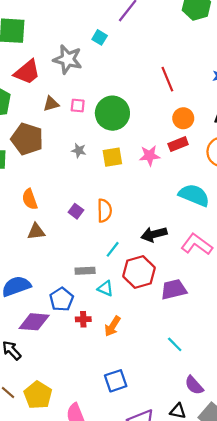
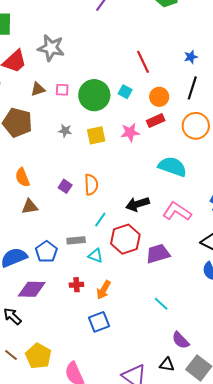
cyan square: (100, 37) -> (125, 92), moved
blue pentagon: (61, 299) -> (46, 252), moved
blue square: (116, 381) -> (99, 322), moved

